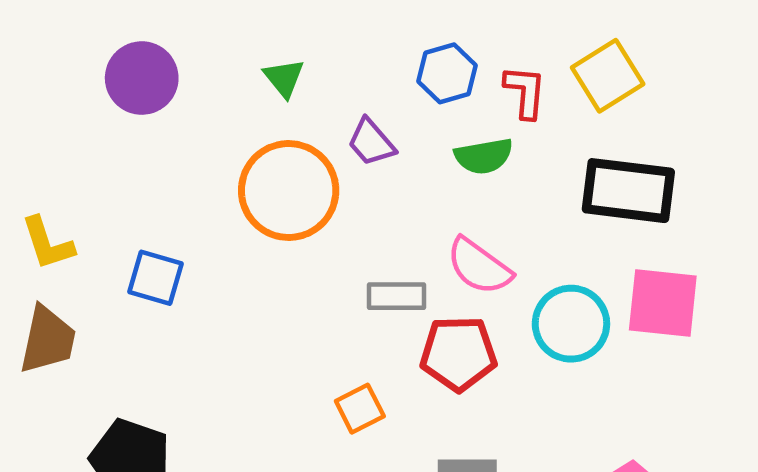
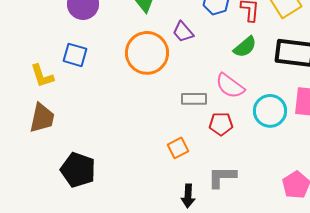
green semicircle: (484, 156) -> (245, 47), moved, turned -30
blue square: (155, 278) -> (75, 55), moved
red pentagon: (458, 354) -> (221, 124), size x0.7

